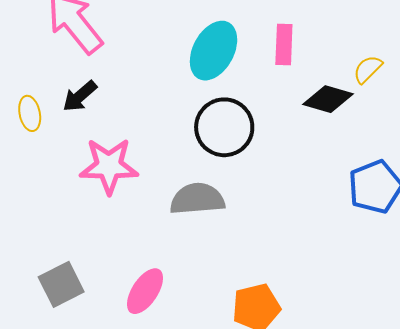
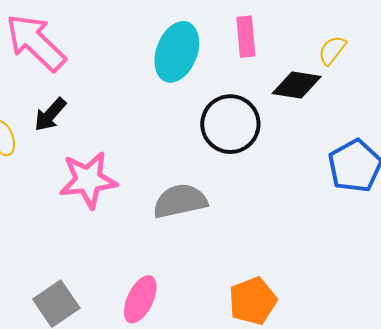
black circle: (224, 127) -> (230, 124), moved

